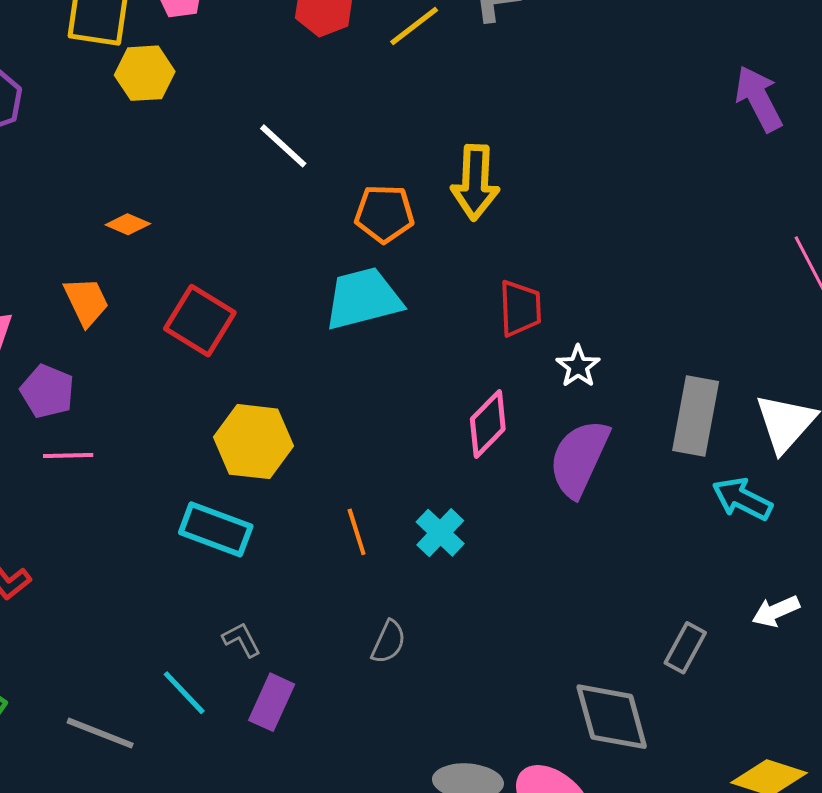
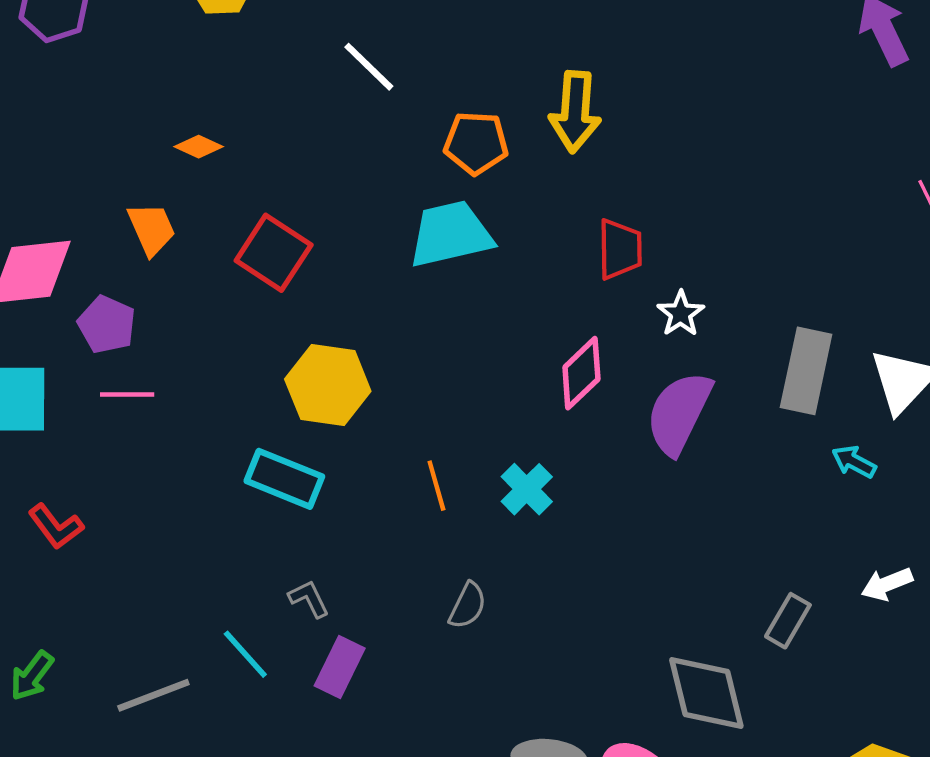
cyan arrow: (742, 499) -> (854, 462), size x0.7
gray line: (100, 733) -> (153, 695), turned -44

